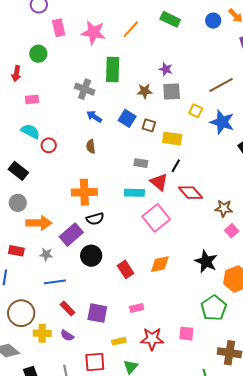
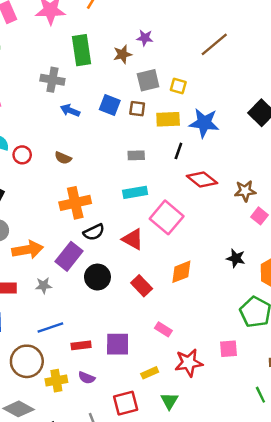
brown star: (145, 91) -> (123, 54), moved
gray square: (172, 92) -> (148, 80), moved
yellow square: (196, 111) -> (178, 86), moved
blue star: (222, 122) -> (204, 123), moved
brown semicircle: (91, 146) -> (63, 158), moved, turned -48
red triangle: (159, 182) -> (133, 239), moved
black star: (206, 261) -> (236, 258), size x0.7
blue line: (55, 282) -> (50, 327), moved
pink rectangle: (137, 308) -> (163, 329), turned 56
red rectangle: (67, 309) -> (81, 345), turned -42

